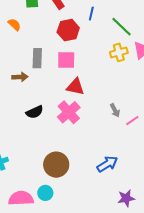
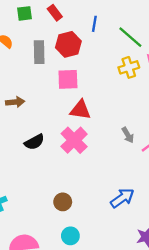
gray rectangle: (37, 58) -> (39, 52), moved
brown circle: (56, 165) -> (63, 202), size x0.6
cyan circle: (45, 193) -> (70, 236), moved

